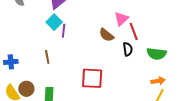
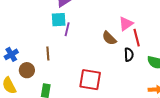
cyan square: (54, 22) -> (59, 20), turned 35
blue cross: (11, 62) -> (11, 54), turned -32
brown circle: (26, 89) -> (27, 70), moved

